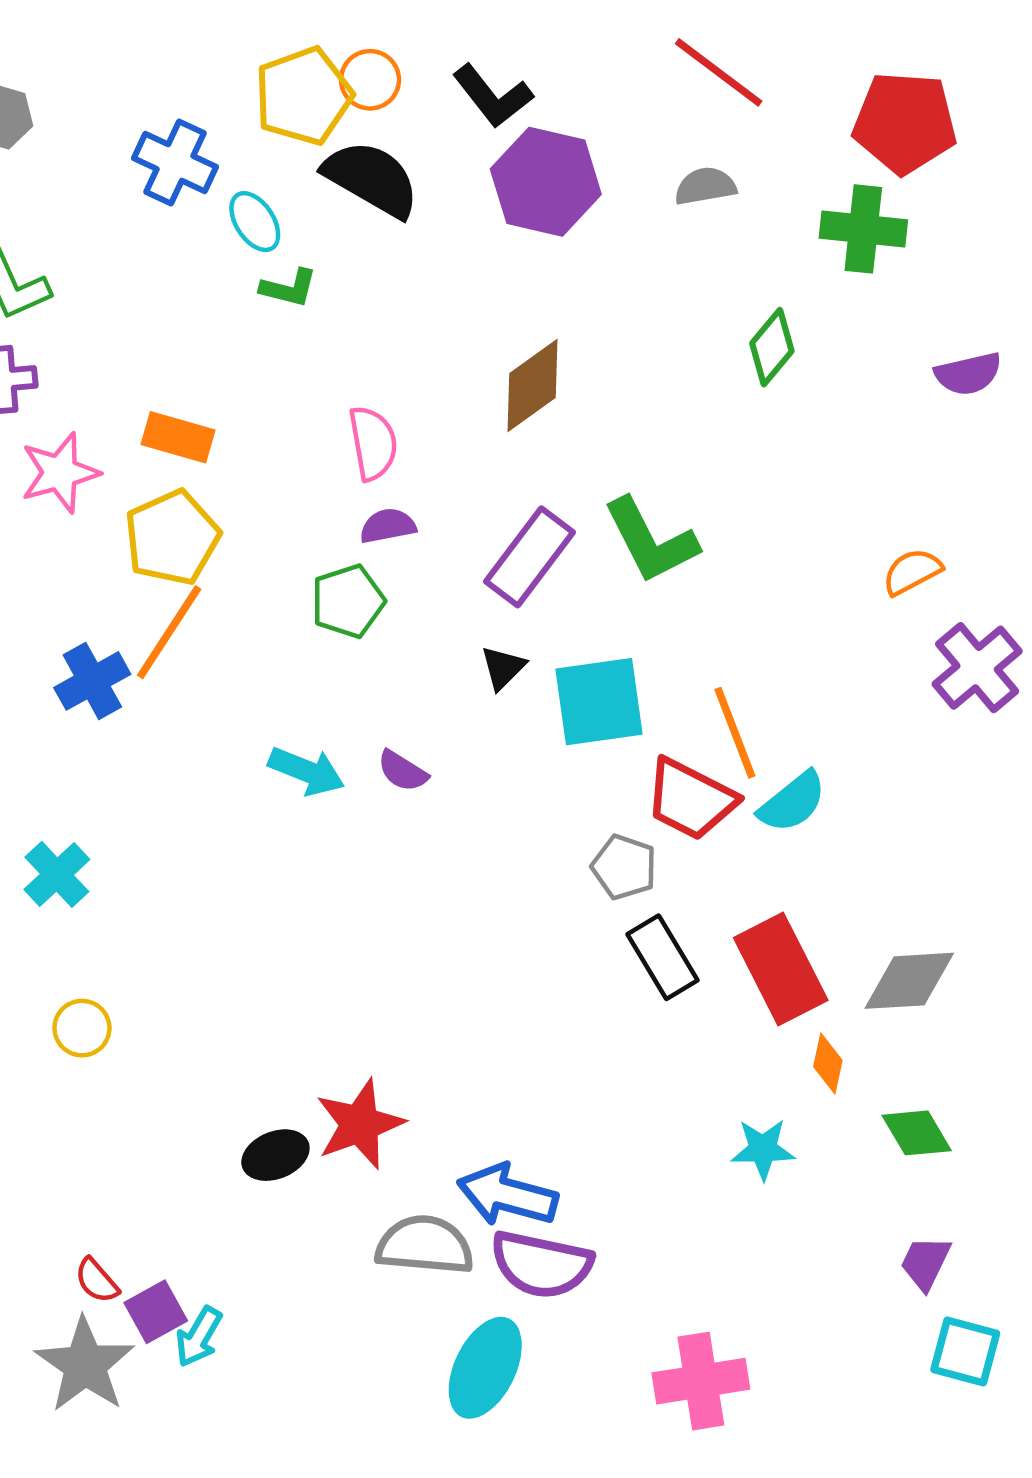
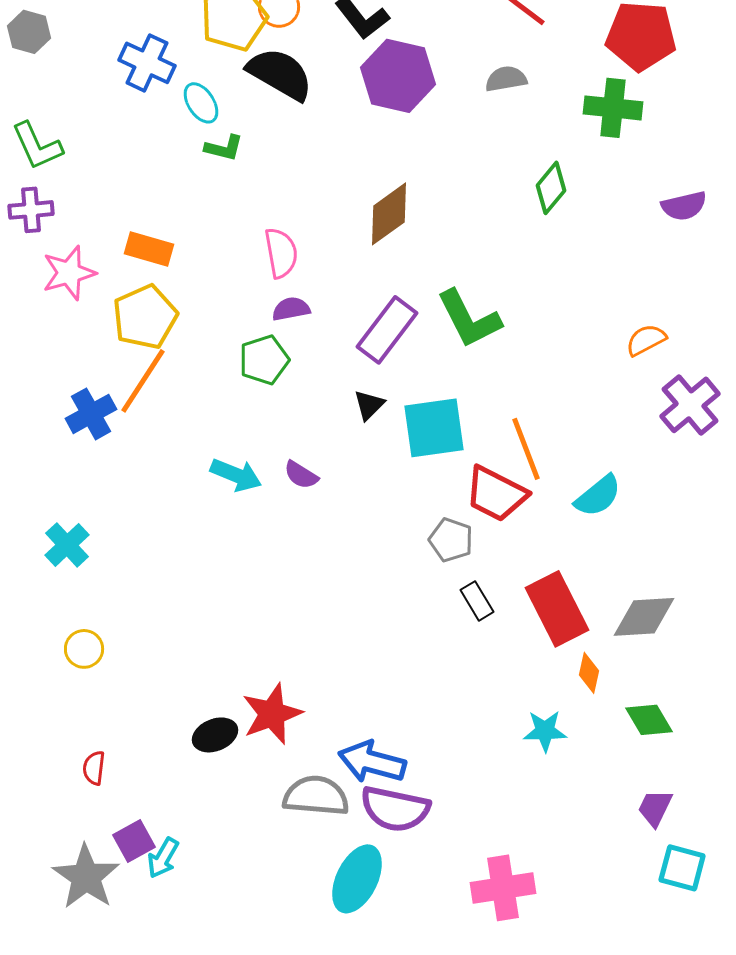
cyan semicircle: (792, 802) -> (598, 496), moved
black rectangle: (662, 957) -> (477, 601), size x0.7
red semicircle: (97, 1281) -> (94, 768), moved, turned 48

